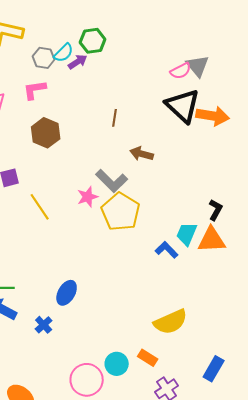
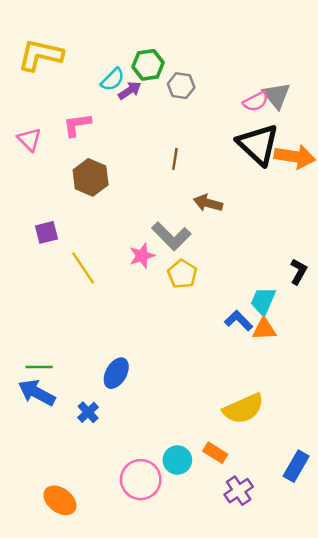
gray hexagon: (44, 58) -> (181, 86), moved
yellow pentagon: (121, 212) -> (182, 274), size x0.6
orange triangle: (212, 240) -> (264, 329), moved, size x0.7

